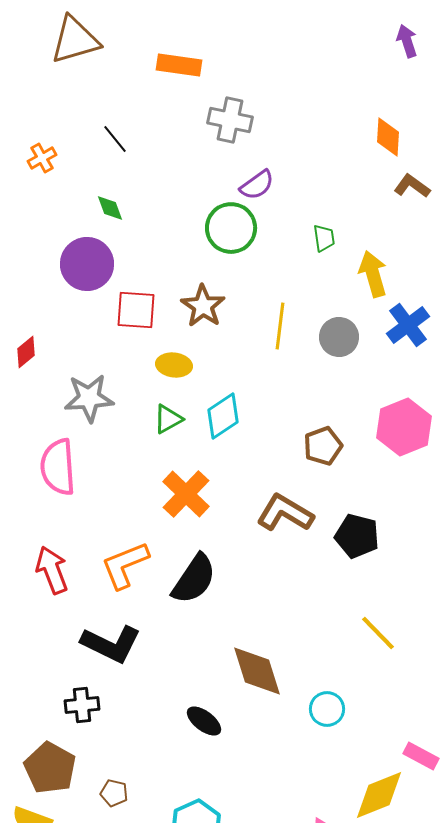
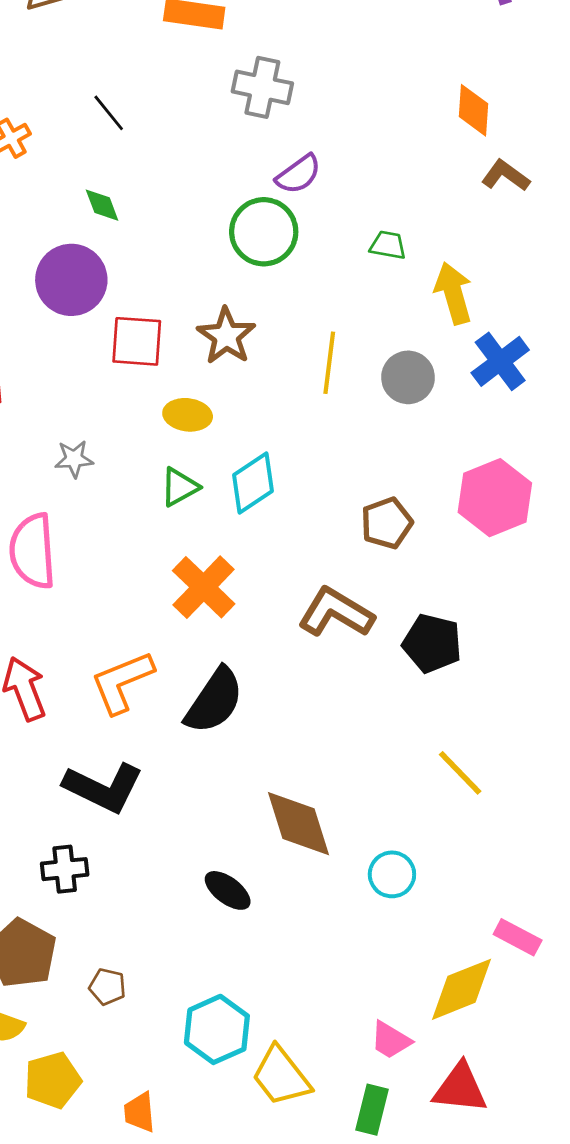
green trapezoid: (324, 238) -> (388, 245), turned -72
gray star: (89, 398) -> (74, 459), size x0.6

